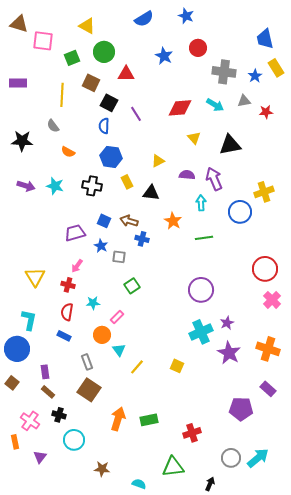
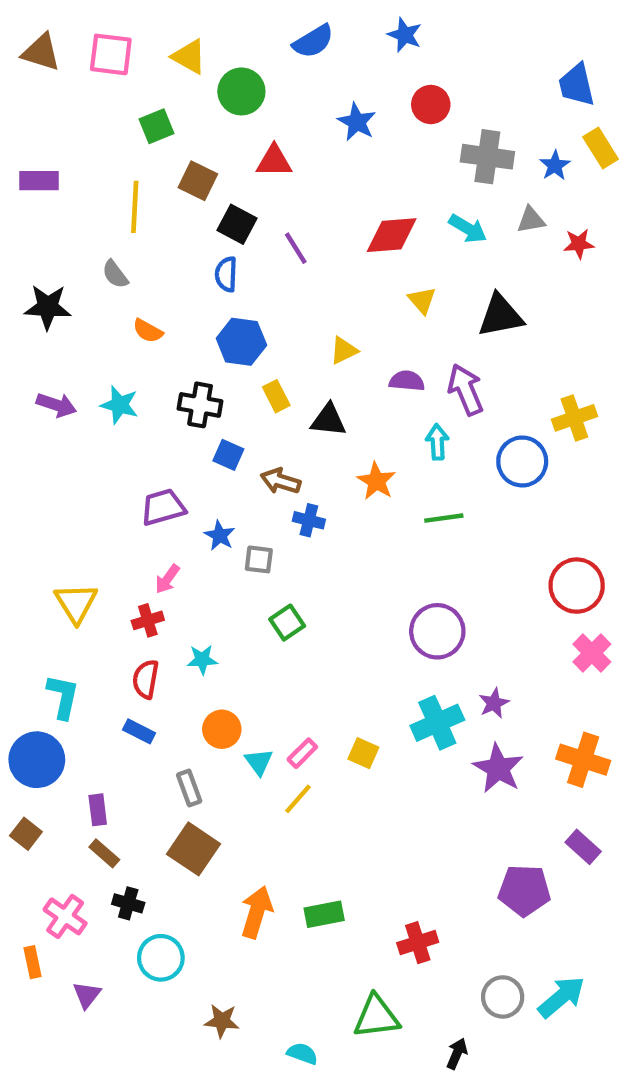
pink square: (43, 41) -> (111, 54), moved
green circle: (104, 52) -> (241, 91), moved
blue square: (104, 221) -> (228, 455), moved
red cross: (68, 285) -> (148, 620), turned -32
pink rectangle: (117, 317) -> (302, 753), moved
yellow square: (177, 366) -> (363, 753), moved

